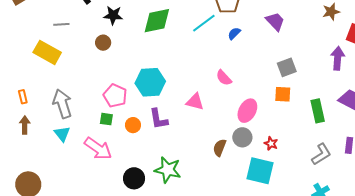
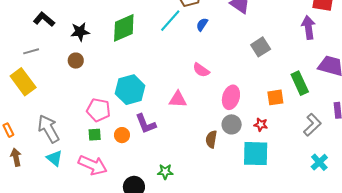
yellow rectangle: (47, 52) -> (23, 82), turned 36
orange square: (283, 94) -> (275, 97), moved
green star: (168, 170) -> (165, 172), size x0.6

